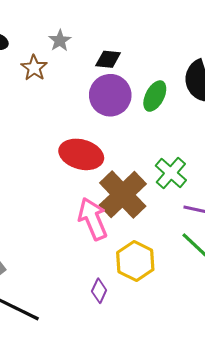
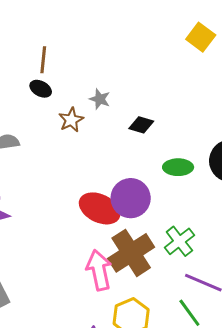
gray star: (60, 41) -> (100, 99), turned -30
purple circle: (110, 95) -> (131, 198), moved
green ellipse: (155, 96) -> (178, 167), turned 52

